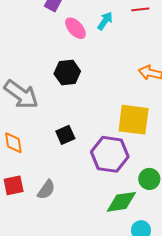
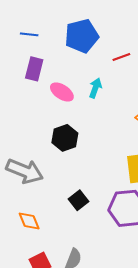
cyan arrow: (105, 21) -> (95, 88), moved

